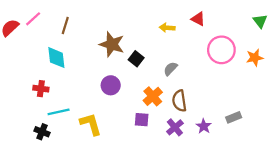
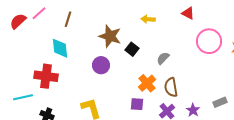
yellow arrow: (167, 28) -> (148, 19), moved
purple circle: (111, 85) -> (101, 65), moved
red cross: (41, 89) -> (46, 76), size x1.6
cyan line: (59, 112) -> (23, 97), moved

